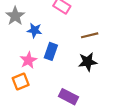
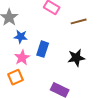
blue star: (35, 30) -> (21, 37), moved
brown line: (90, 35) -> (79, 21), moved

